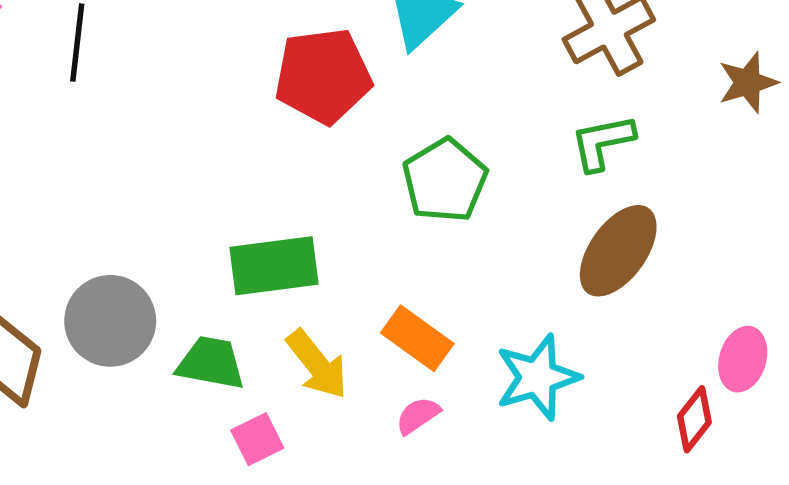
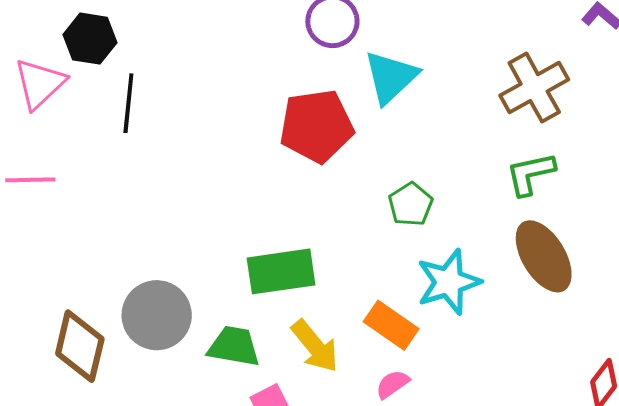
green pentagon: (445, 180) -> (411, 204), size x0.7
brown ellipse: (618, 251) -> (544, 256), turned -66
cyan star: (537, 377) -> (449, 282), moved

